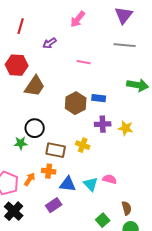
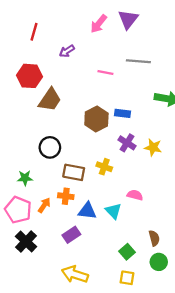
purple triangle: (124, 15) -> (128, 19), moved
gray line: (125, 45) -> (138, 61), moved
purple cross: (103, 124) -> (127, 143), turned 35
green star: (21, 143) -> (25, 178), moved
pink semicircle: (110, 179) -> (135, 195), moved

